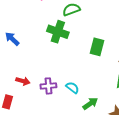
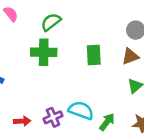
cyan semicircle: (72, 88) -> (81, 110), size x1.5

